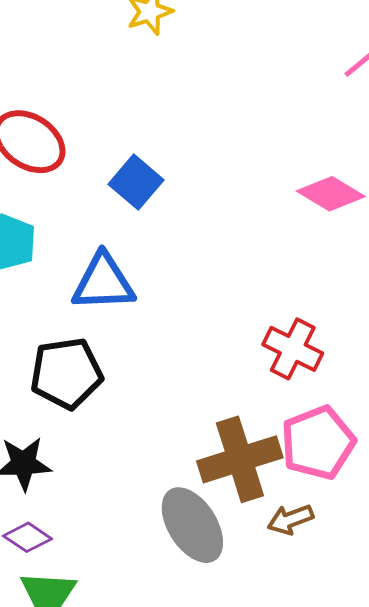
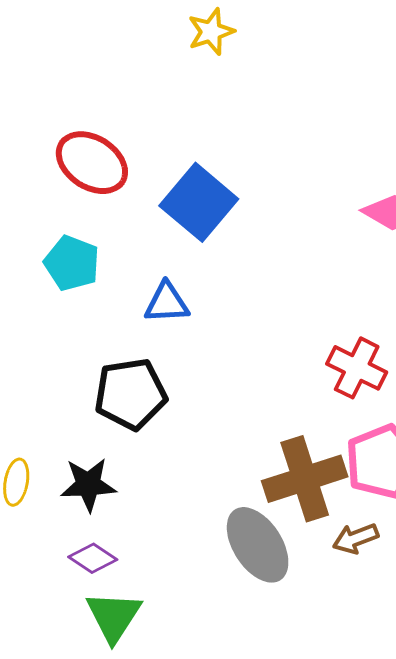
blue square: (136, 182) -> (199, 202), size x1.4
blue triangle: (103, 282) -> (167, 303), size x0.7

